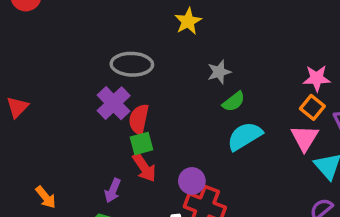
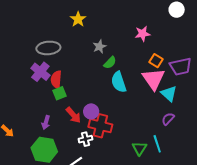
pink star: (317, 78) -> (143, 34), moved
cyan semicircle: (245, 136) -> (119, 82), turned -70
pink triangle: (305, 138) -> (154, 79), size x1.4
red arrow: (144, 168) -> (73, 115), moved

